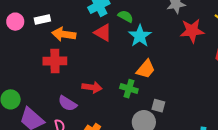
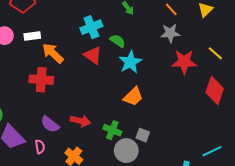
orange arrow: (64, 34) -> (53, 53), turned 30
red arrow: (92, 87) -> (80, 121), moved
green cross: (129, 89) -> (112, 130), moved

